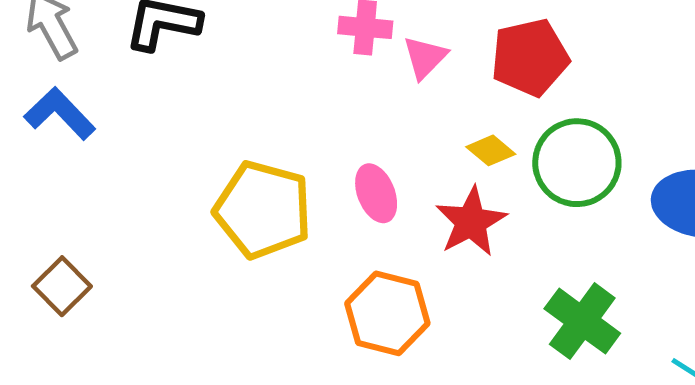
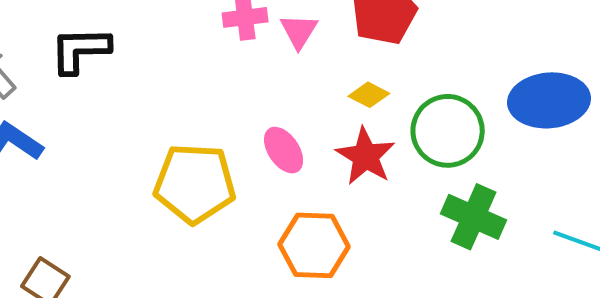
green circle: (577, 163) -> (448, 131), moved

